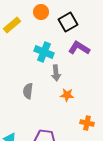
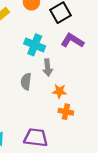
gray semicircle: (28, 91) -> (26, 82), moved
orange cross: (87, 123) -> (66, 112), moved

